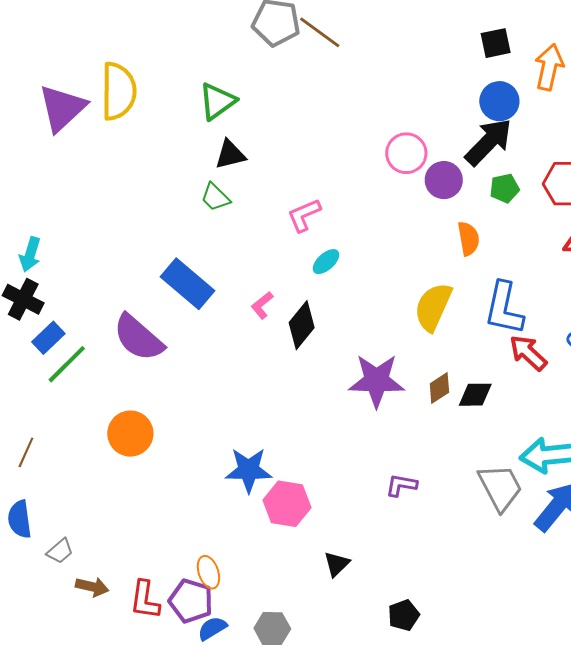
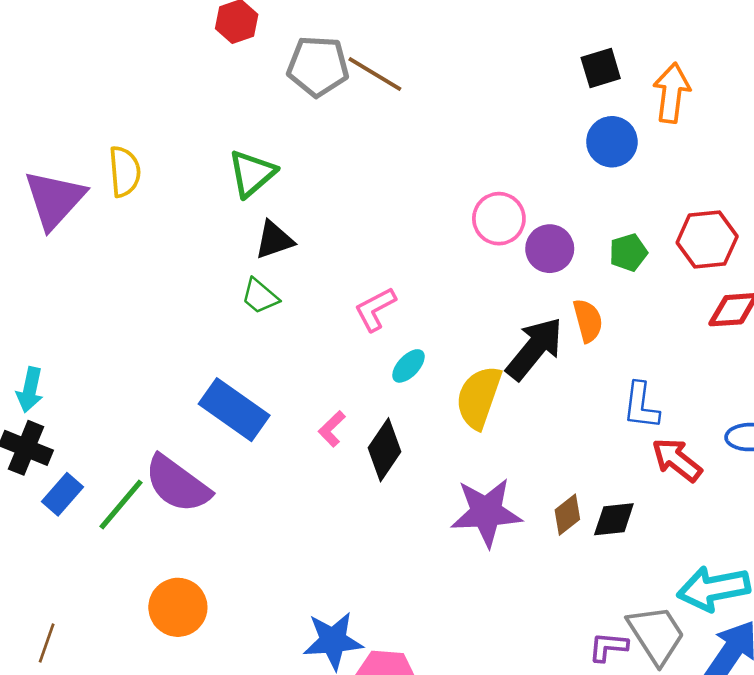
yellow semicircle: (119, 91) -> (125, 172), size x0.7
black arrow: (489, 142) -> (535, 349), moved
yellow semicircle: (433, 307) -> (479, 397), moved
blue L-shape: (504, 308) -> (641, 406), size x0.7
green line: (67, 364) -> (121, 504), moved
purple L-shape: (401, 485) -> (608, 647), moved

